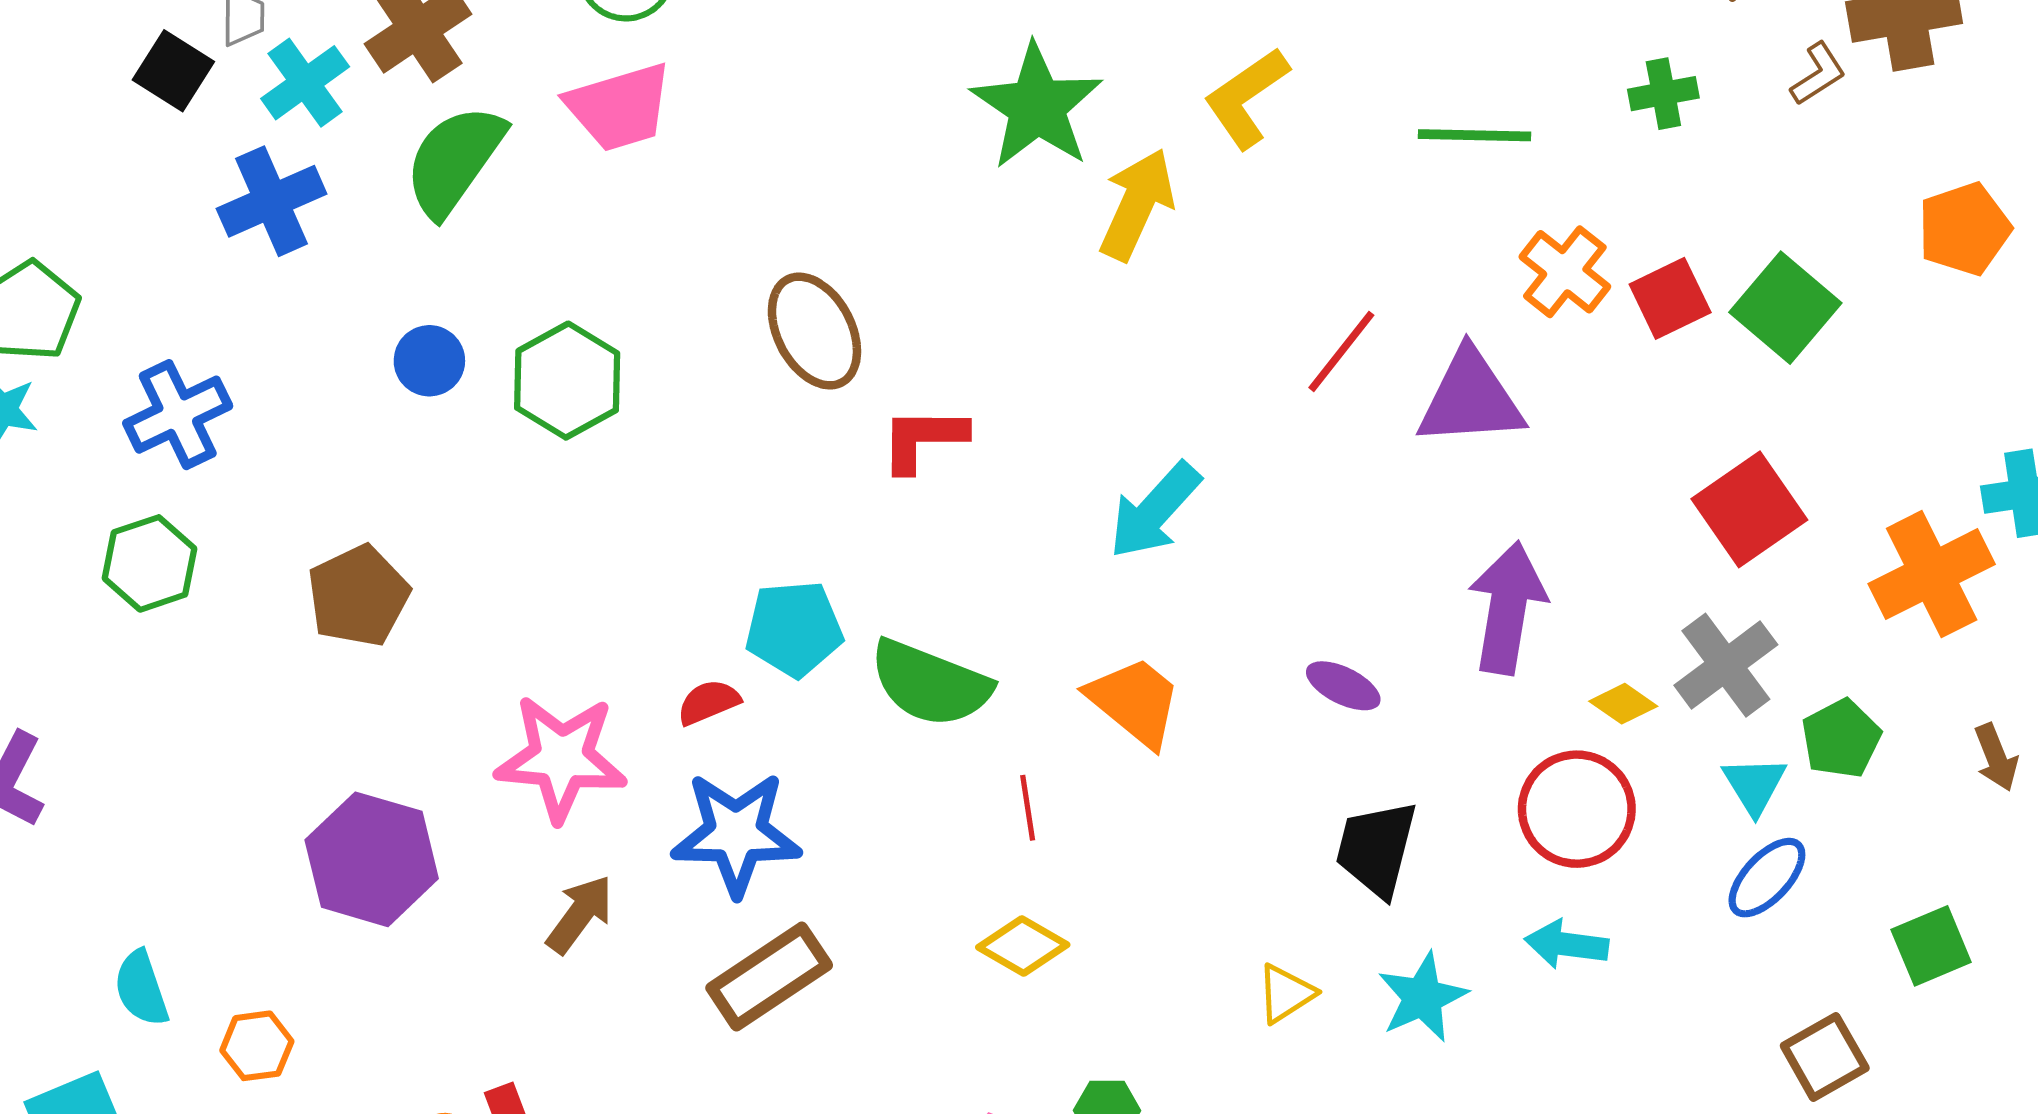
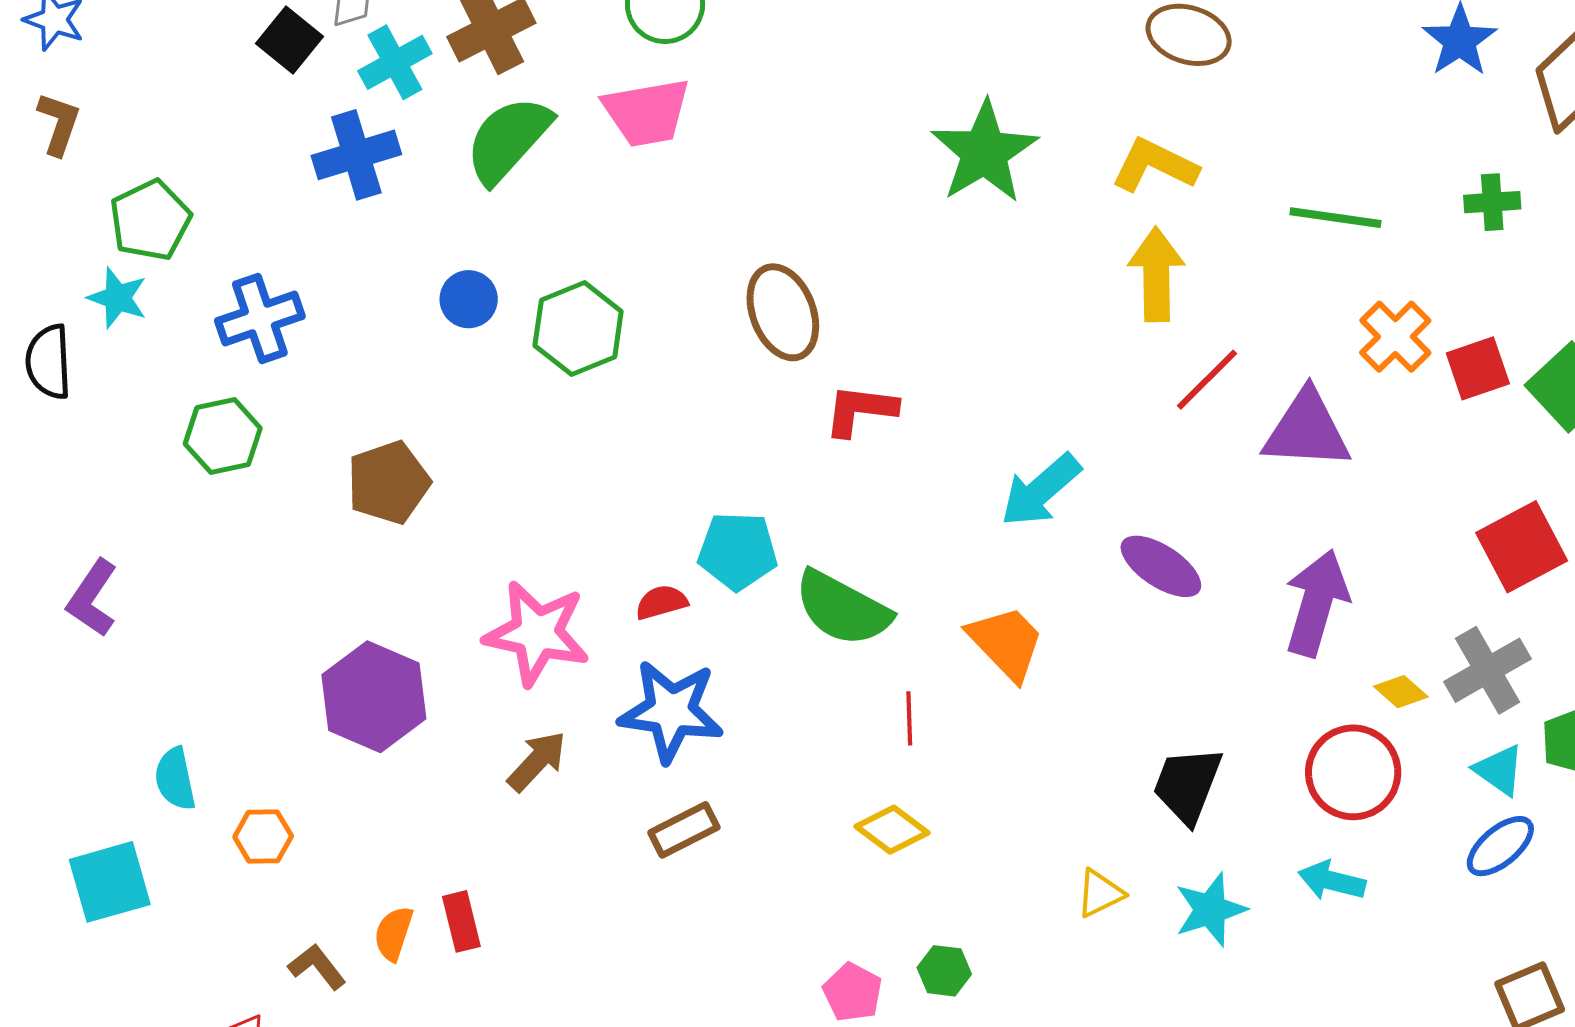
yellow L-shape: (1246, 98) -> (1155, 165), turned 54
yellow arrow: (1137, 204) -> (1156, 274), moved, turned -32
purple ellipse: (1343, 686) -> (1161, 566), moved, size x1.4
cyan triangle: (1754, 785) -> (1499, 770), turned -30
brown rectangle: (769, 977) -> (684, 830), size x0.7

